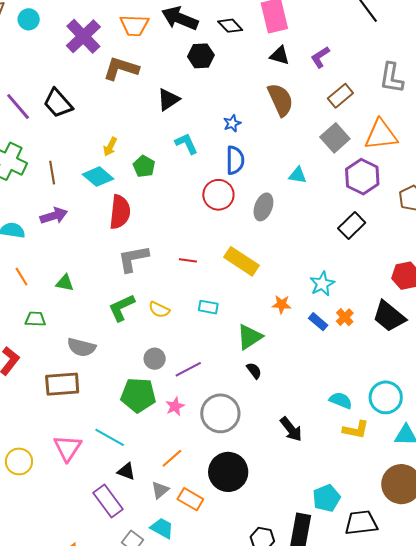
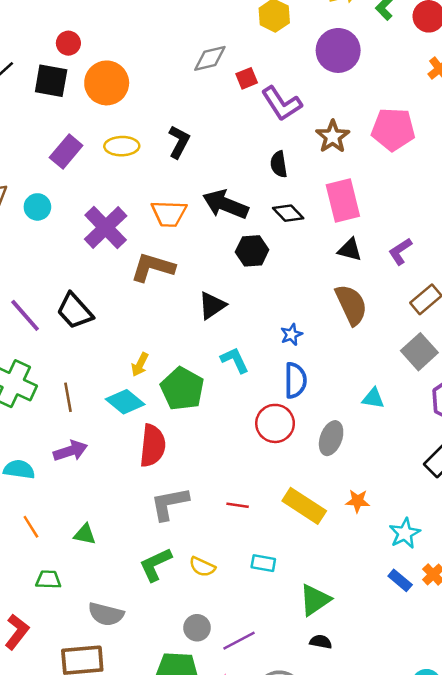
green pentagon: (144, 166) -> (182, 389), size x1.6
orange star: (282, 304) -> (357, 501), moved
black semicircle: (254, 371) -> (321, 642), turned -42

